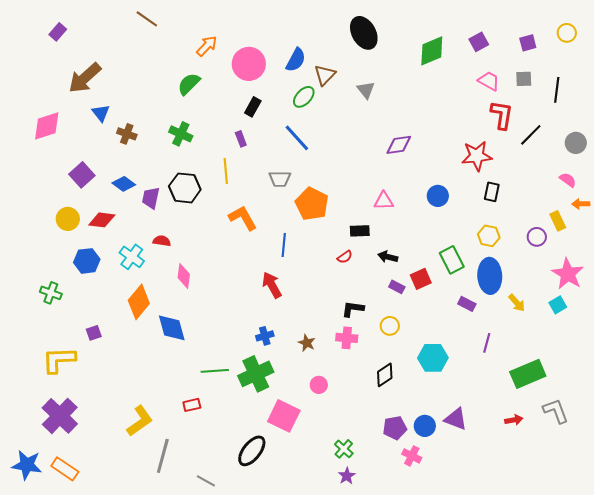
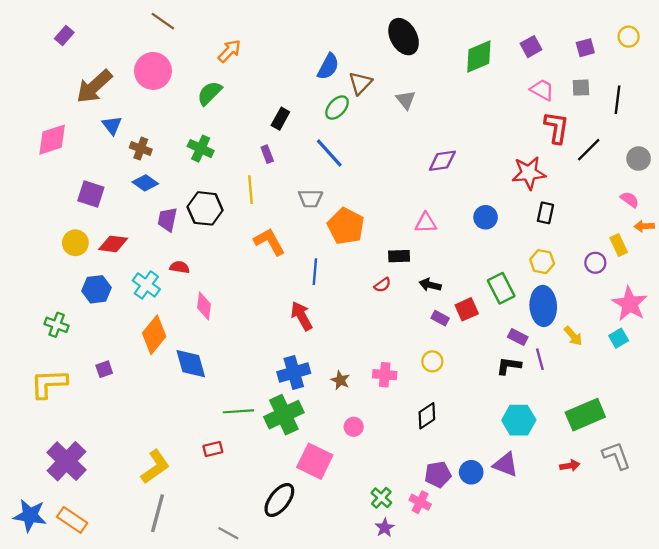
pink circle: (249, 64) -> (153, 71), moved
purple square: (82, 175) -> (91, 194), turned -30
blue diamond: (124, 184) -> (145, 183), moved
black L-shape: (353, 309) -> (509, 366), moved
blue cross: (265, 336) -> (294, 372), size x1.6
purple line: (487, 343) -> (540, 359), moved, turned -30
cyan hexagon: (433, 358) -> (519, 420), moved
yellow L-shape: (59, 360) -> (49, 384), moved
gray line: (163, 456) -> (157, 513), moved
pink cross: (412, 456) -> (420, 502), moved

